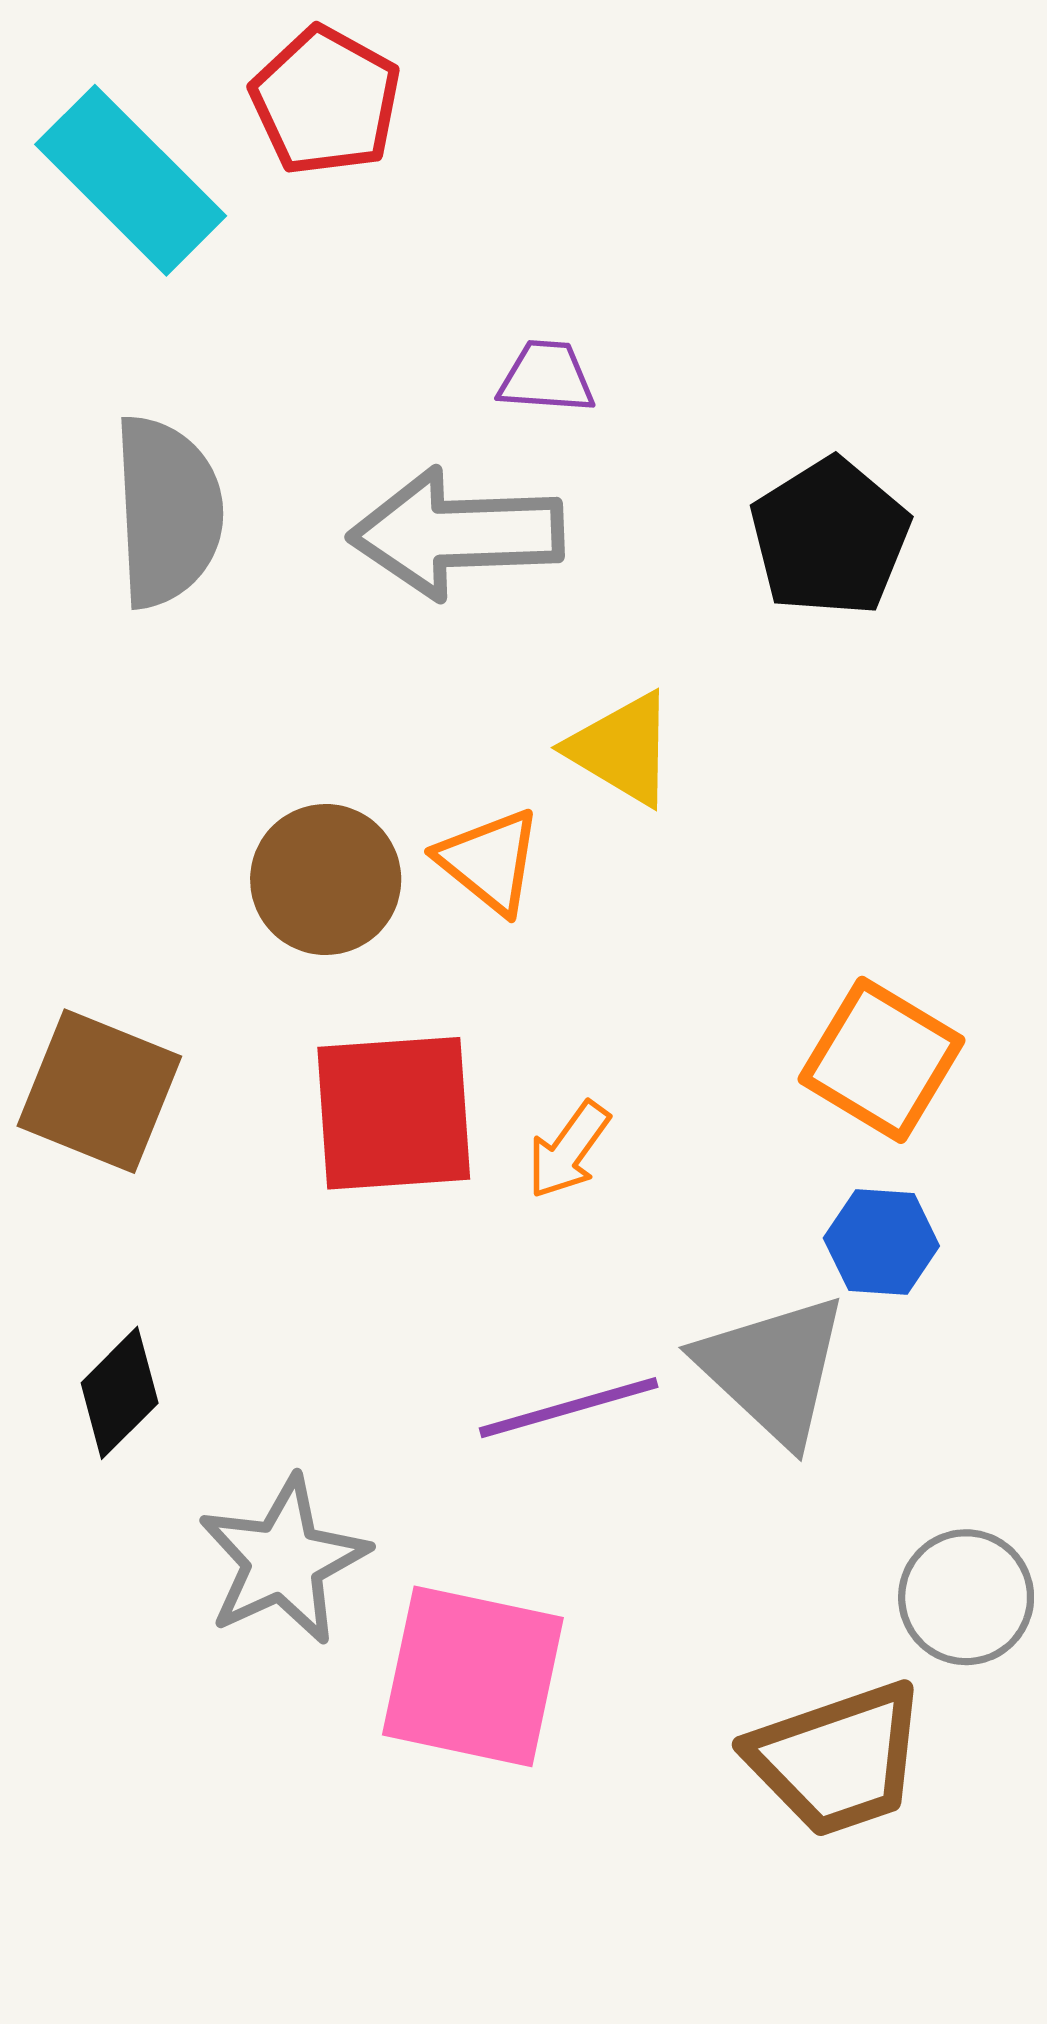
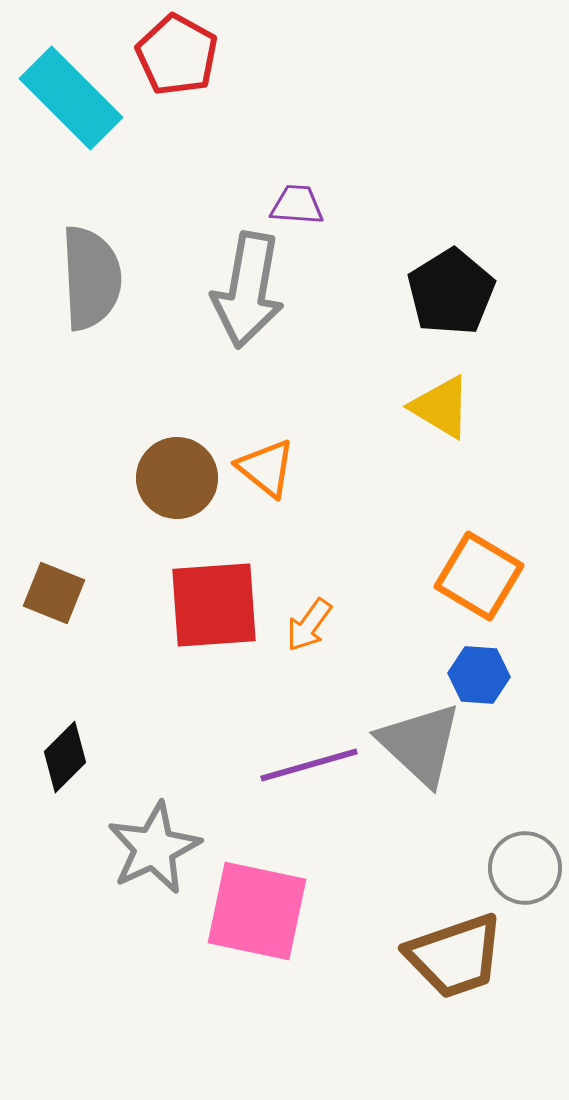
gray arrow: (456, 534) -> (248, 290), turned -78
yellow triangle: (622, 749) -> (441, 407), moved
brown square: (99, 1091) -> (54, 593), size x0.7

